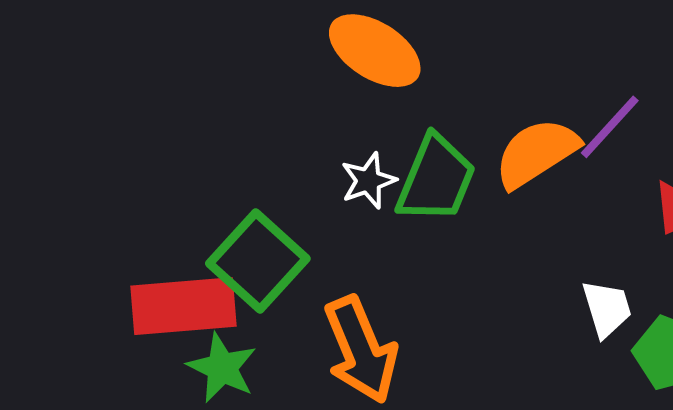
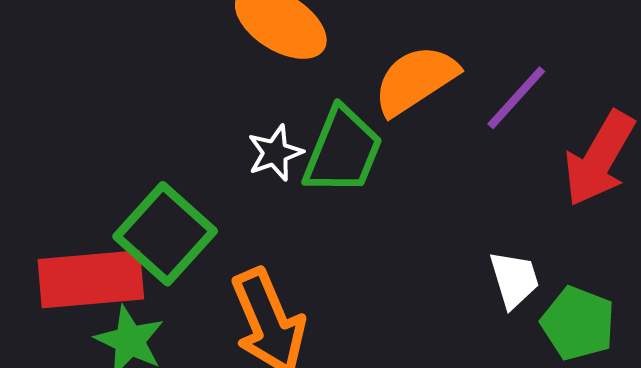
orange semicircle: (536, 153) -> (416, 80), moved

